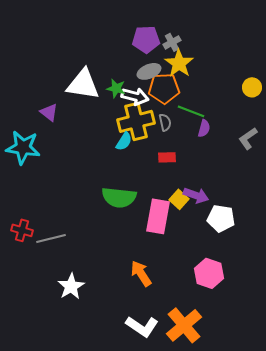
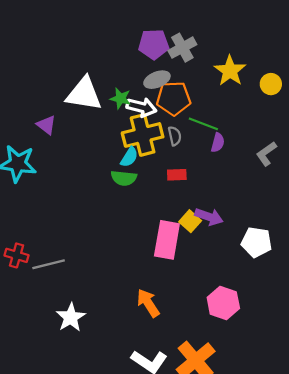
gray cross: (172, 42) -> (182, 48), size x1.4
yellow star: (179, 63) -> (230, 71), moved
yellow circle: (252, 87) -> (271, 84), moved
green semicircle: (119, 197) -> (124, 178), moved, size x0.7
white pentagon: (221, 218) -> (256, 242), moved

